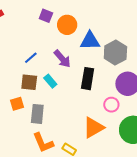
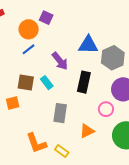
orange circle: (67, 25) -> (29, 29), moved
blue line: (31, 58) -> (28, 49), moved
gray rectangle: (37, 114) -> (60, 113), moved
orange triangle: (93, 128) -> (87, 131), size x0.7

